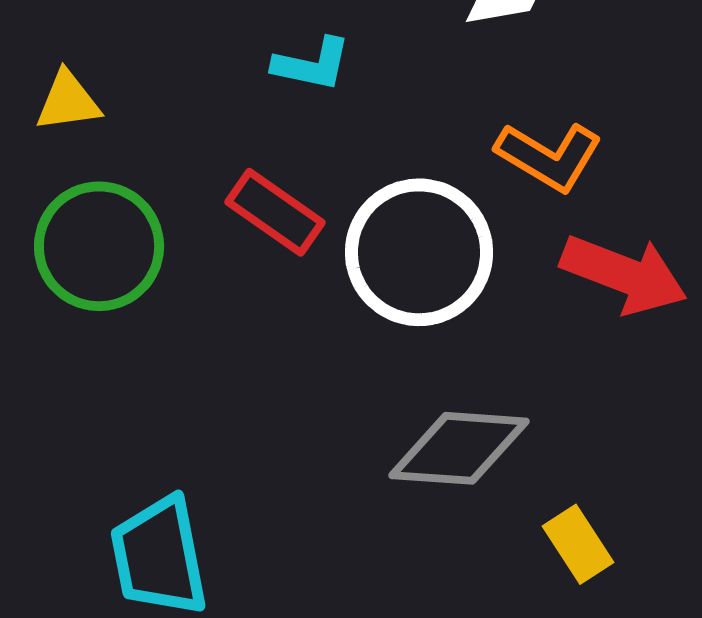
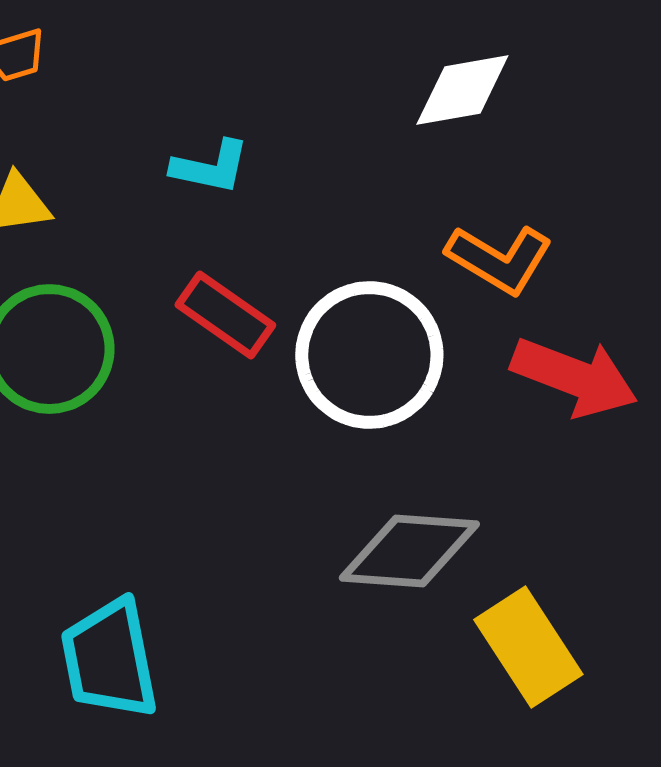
cyan L-shape: (312, 64) -> (210, 167), moved
yellow rectangle: (578, 544) -> (528, 647), size x1.5

